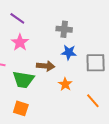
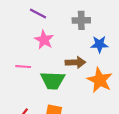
gray cross: (64, 29) -> (81, 20), moved
orange star: (65, 84) -> (100, 80), size x1.6

